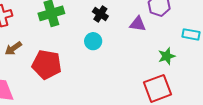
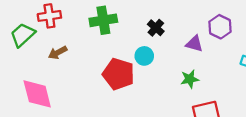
green star: (167, 56) -> (190, 79), moved
red pentagon: (47, 64) -> (119, 74), moved

